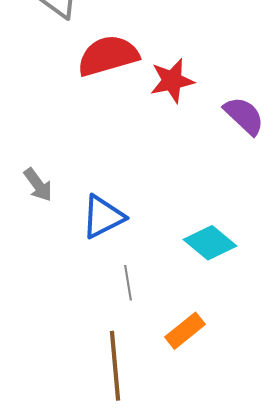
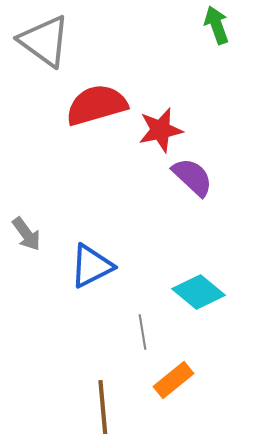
purple semicircle: (244, 116) -> (192, 177), moved
gray line: (128, 283) -> (142, 332), moved

